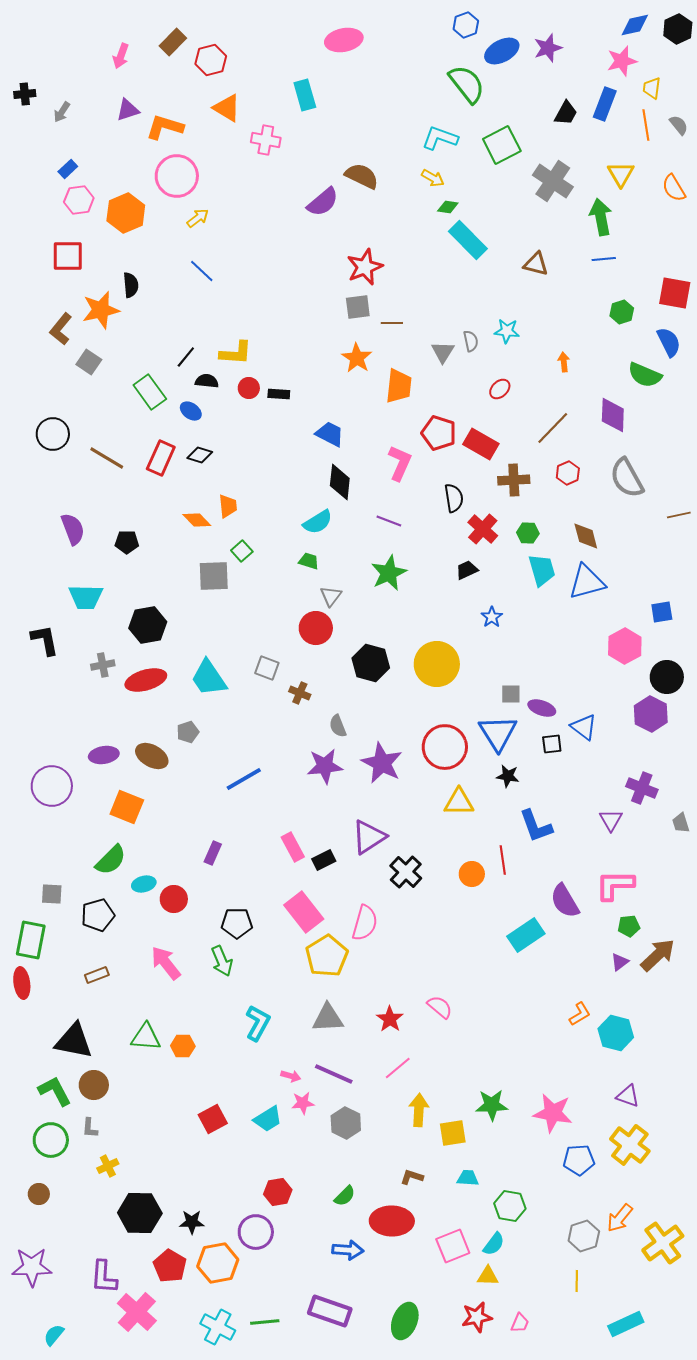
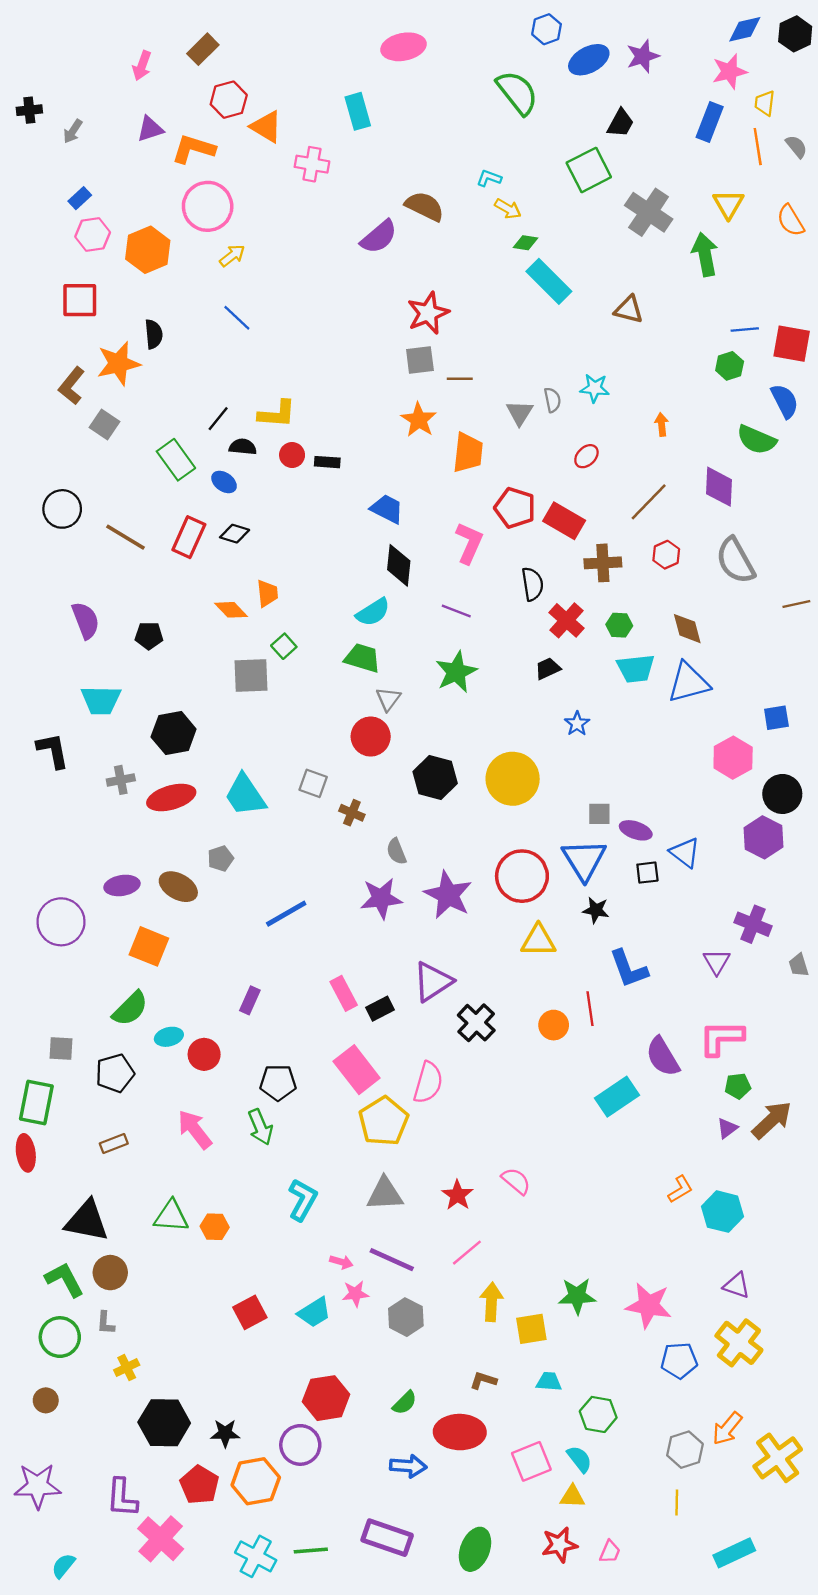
red hexagon: (211, 60) -> (229, 100), moved
green semicircle: (467, 84) -> (517, 93), moved
black trapezoid: (566, 113) -> (620, 123), moved
cyan L-shape: (440, 138) -> (489, 178), moved, size x0.6
blue line: (604, 259) -> (745, 330), moved
green trapezoid: (309, 561) -> (362, 658), size x1.5
cyan trapezoid: (542, 570) -> (636, 668), turned 100
red hexagon: (278, 1192) -> (326, 1398), size x1.4
cyan semicircle: (494, 1244) -> (579, 1459), turned -75

